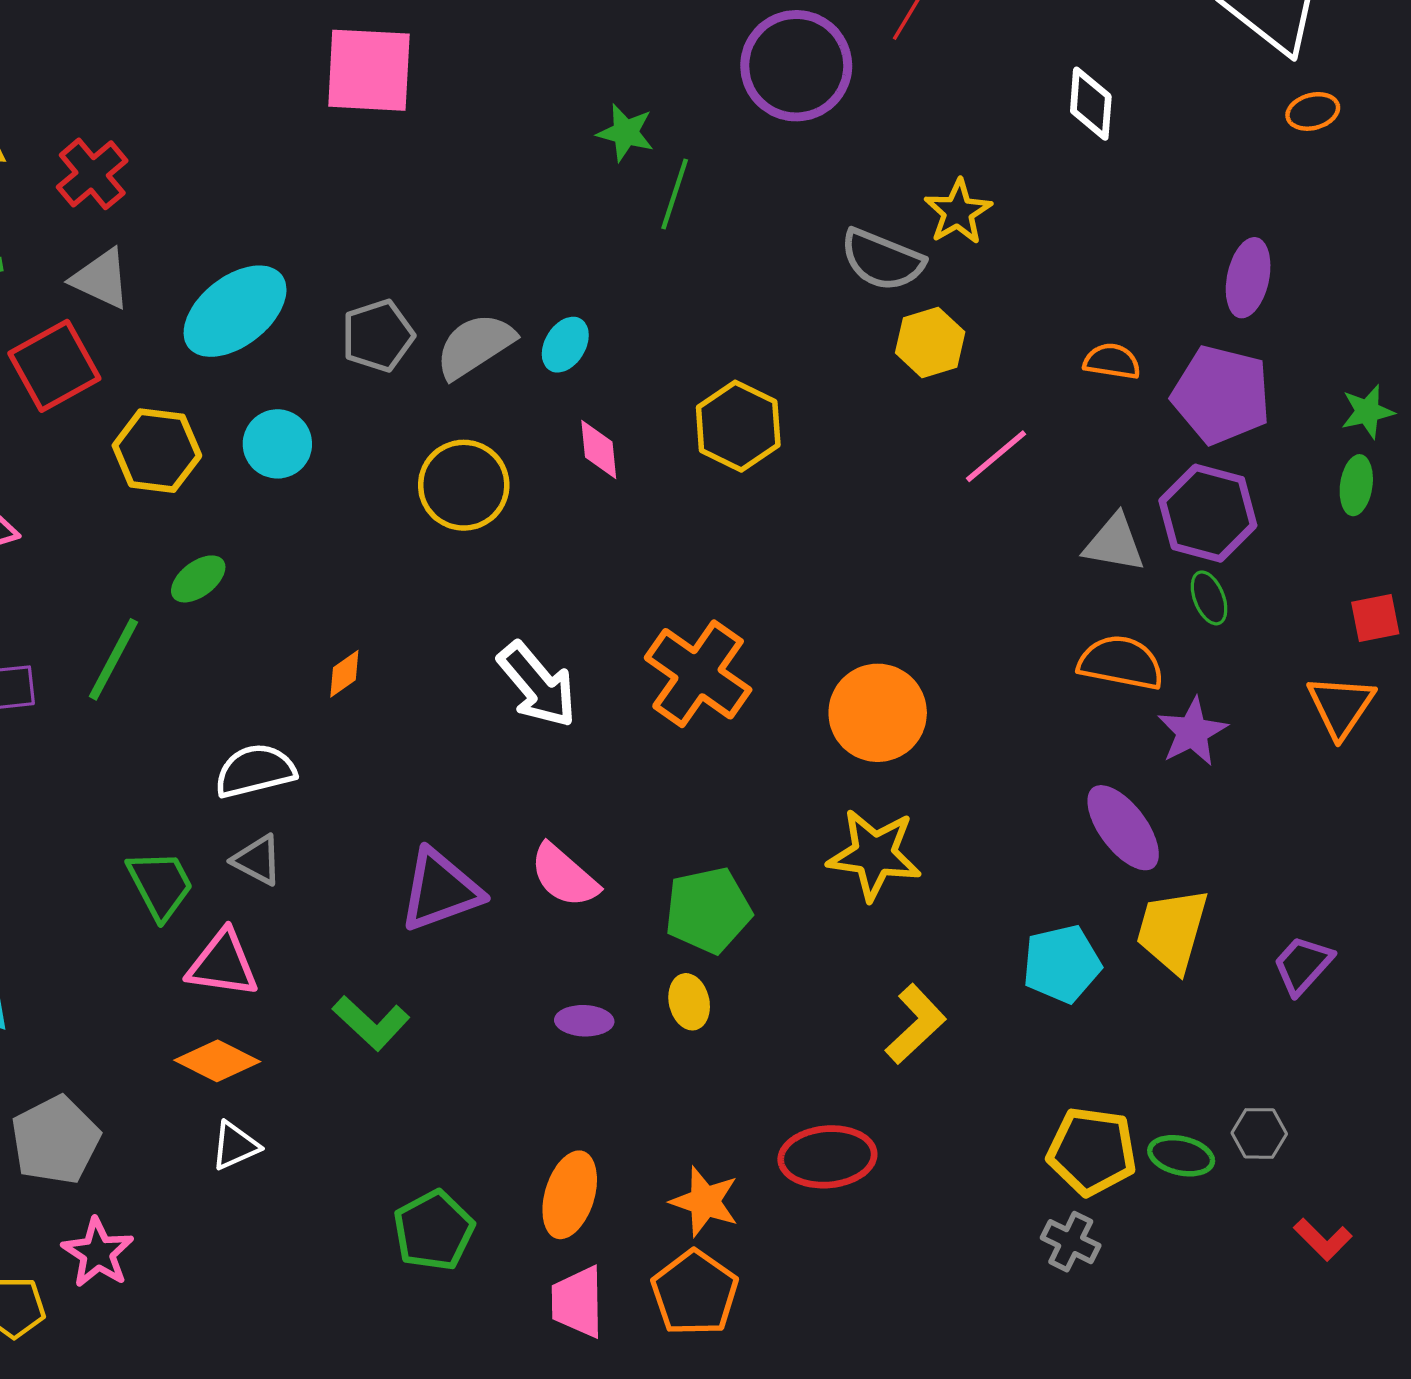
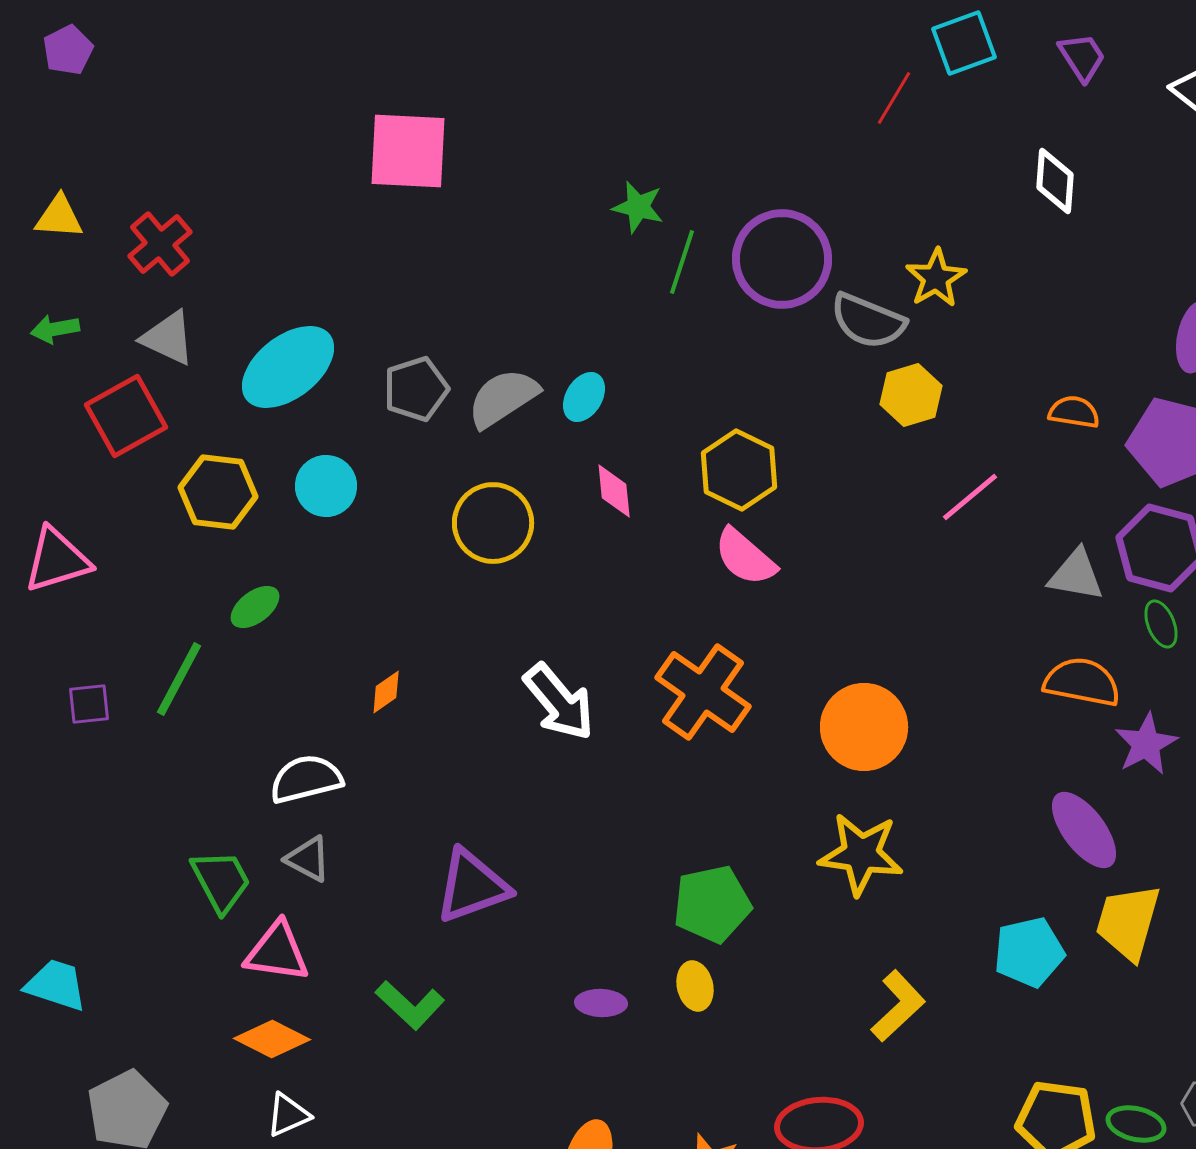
purple circle: (796, 66) -> (782, 259), moved
pink semicircle: (564, 876) -> (745, 557), moved

